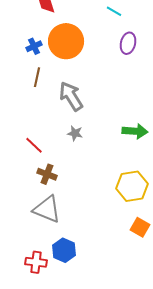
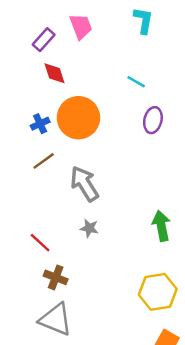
brown line: (37, 77) -> (44, 161), turned 42
green arrow: (135, 131) -> (161, 226), turned -105

